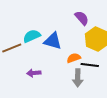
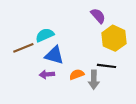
blue triangle: (53, 41) -> (54, 55), moved
orange semicircle: (74, 58) -> (77, 74), moved

